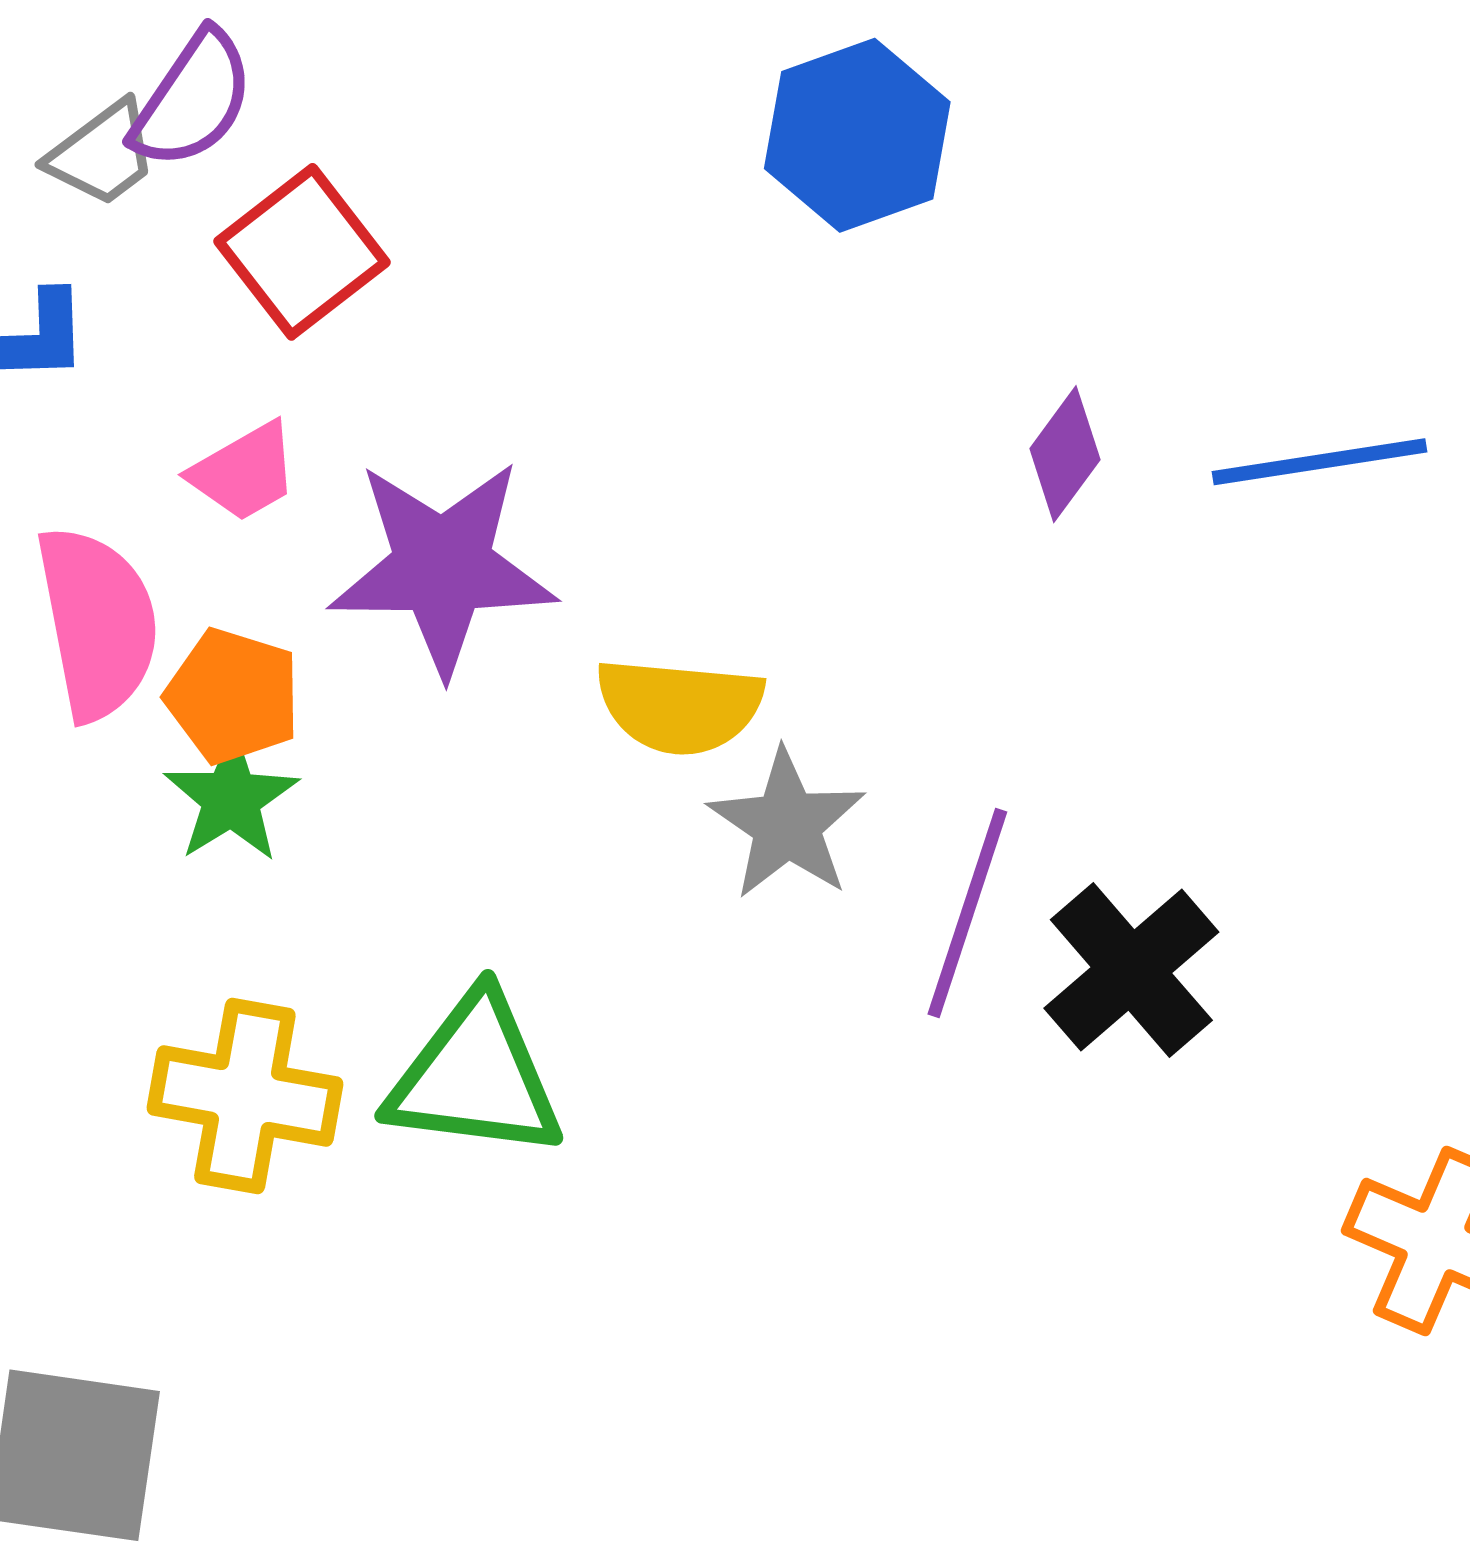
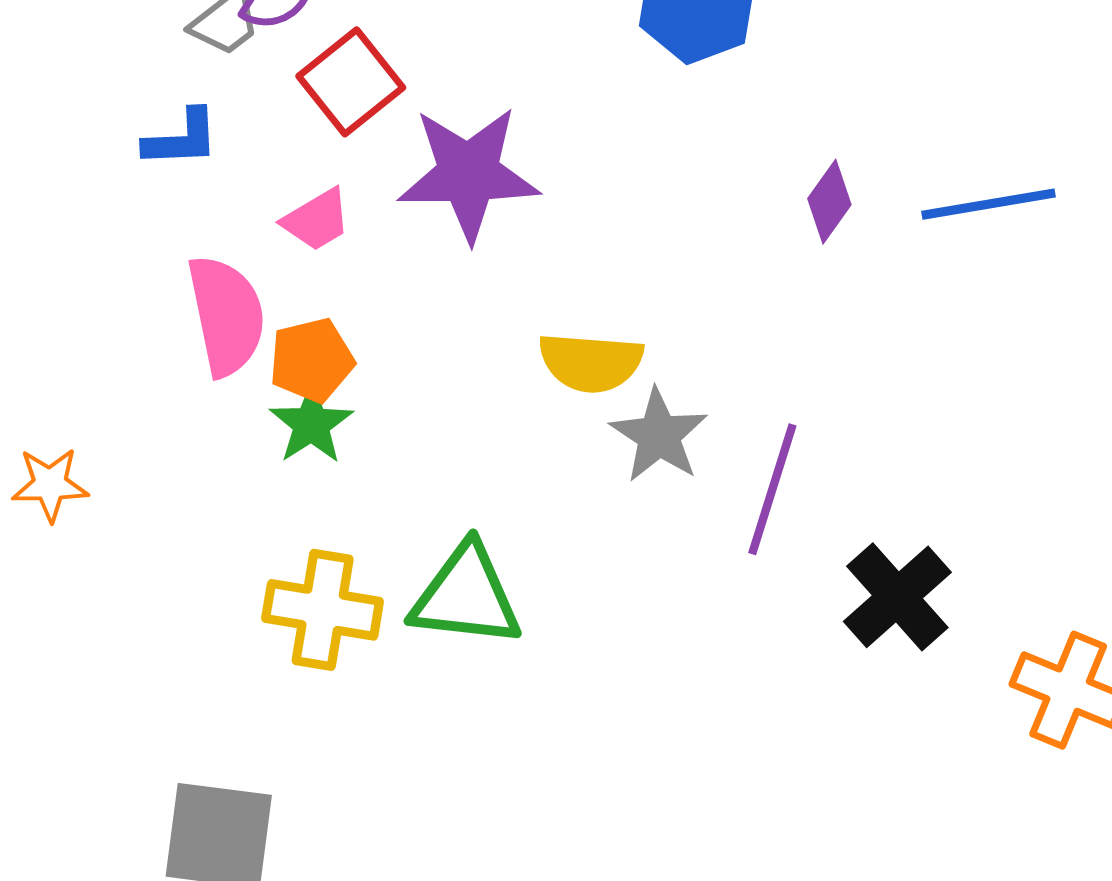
purple star: (442, 567) -> (468, 174), moved
orange pentagon: (233, 696) -> (312, 360), turned -30
black cross: (1131, 970) -> (897, 597), moved

